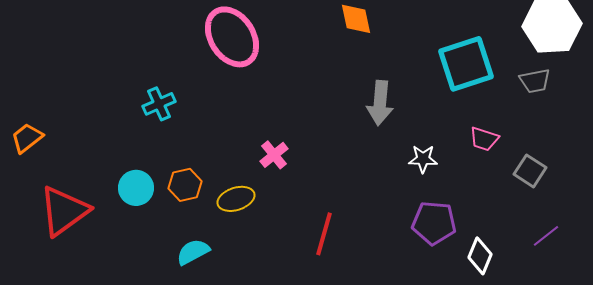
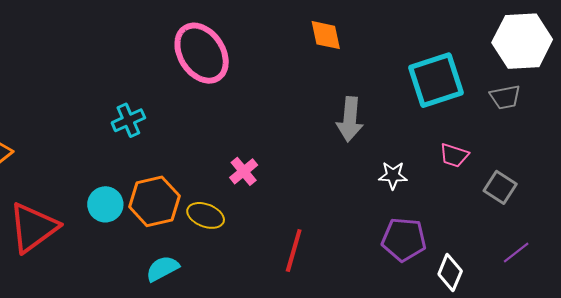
orange hexagon: (185, 185) -> (154, 201), size x1.5
yellow ellipse: (236, 199) -> (206, 215), turned 39

